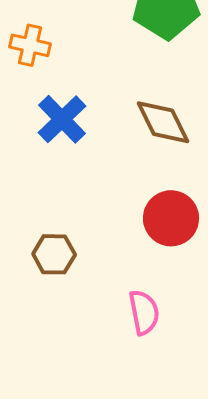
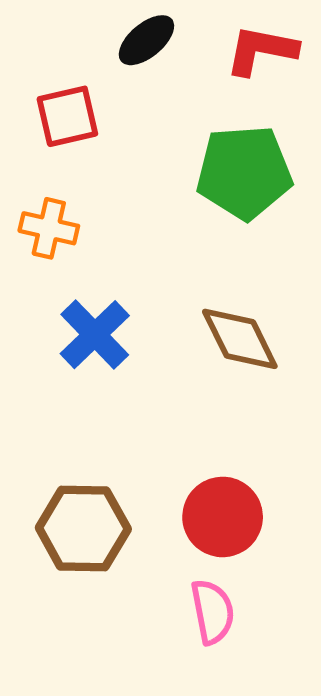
red circle: (171, 218) -> (223, 517), moved
brown hexagon: (54, 254) -> (83, 528), size x1.5

